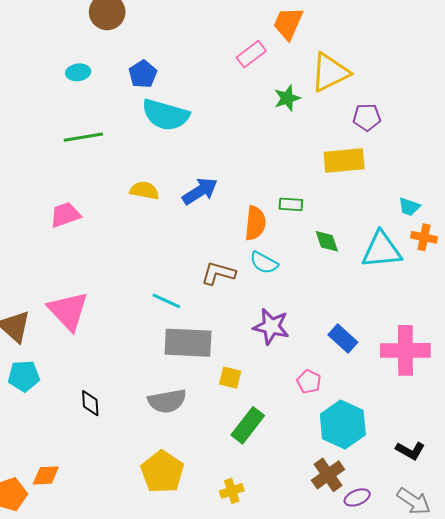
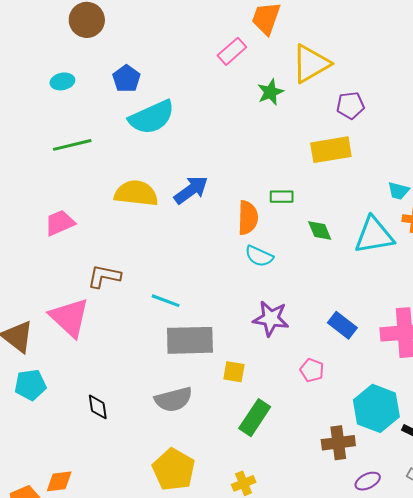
cyan semicircle: (166, 115) -> (152, 117), turned -36
yellow semicircle: (144, 190) -> (136, 193), size x1.5
brown L-shape: (218, 273) -> (104, 276), moved
cyan hexagon: (343, 424) -> (376, 408), moved
brown cross: (328, 475) -> (338, 443), moved, turned 32

